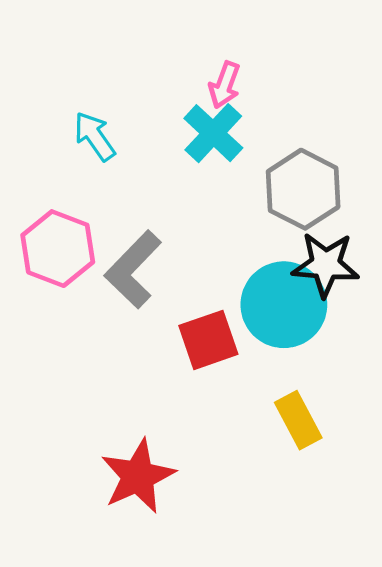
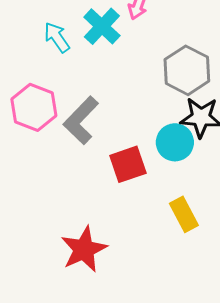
cyan cross: (213, 133) -> (102, 26), moved
cyan circle: (284, 305) -> (175, 142), size x0.7

